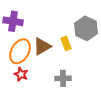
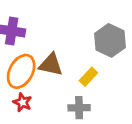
yellow rectangle: (66, 43) -> (88, 77), moved, turned 64
brown triangle: (42, 46) -> (51, 65), turned 42

